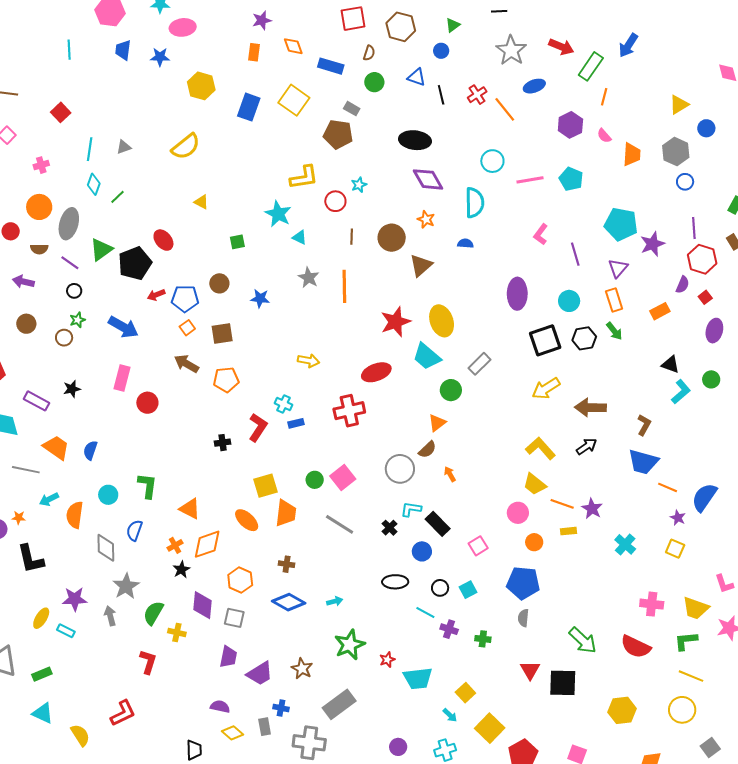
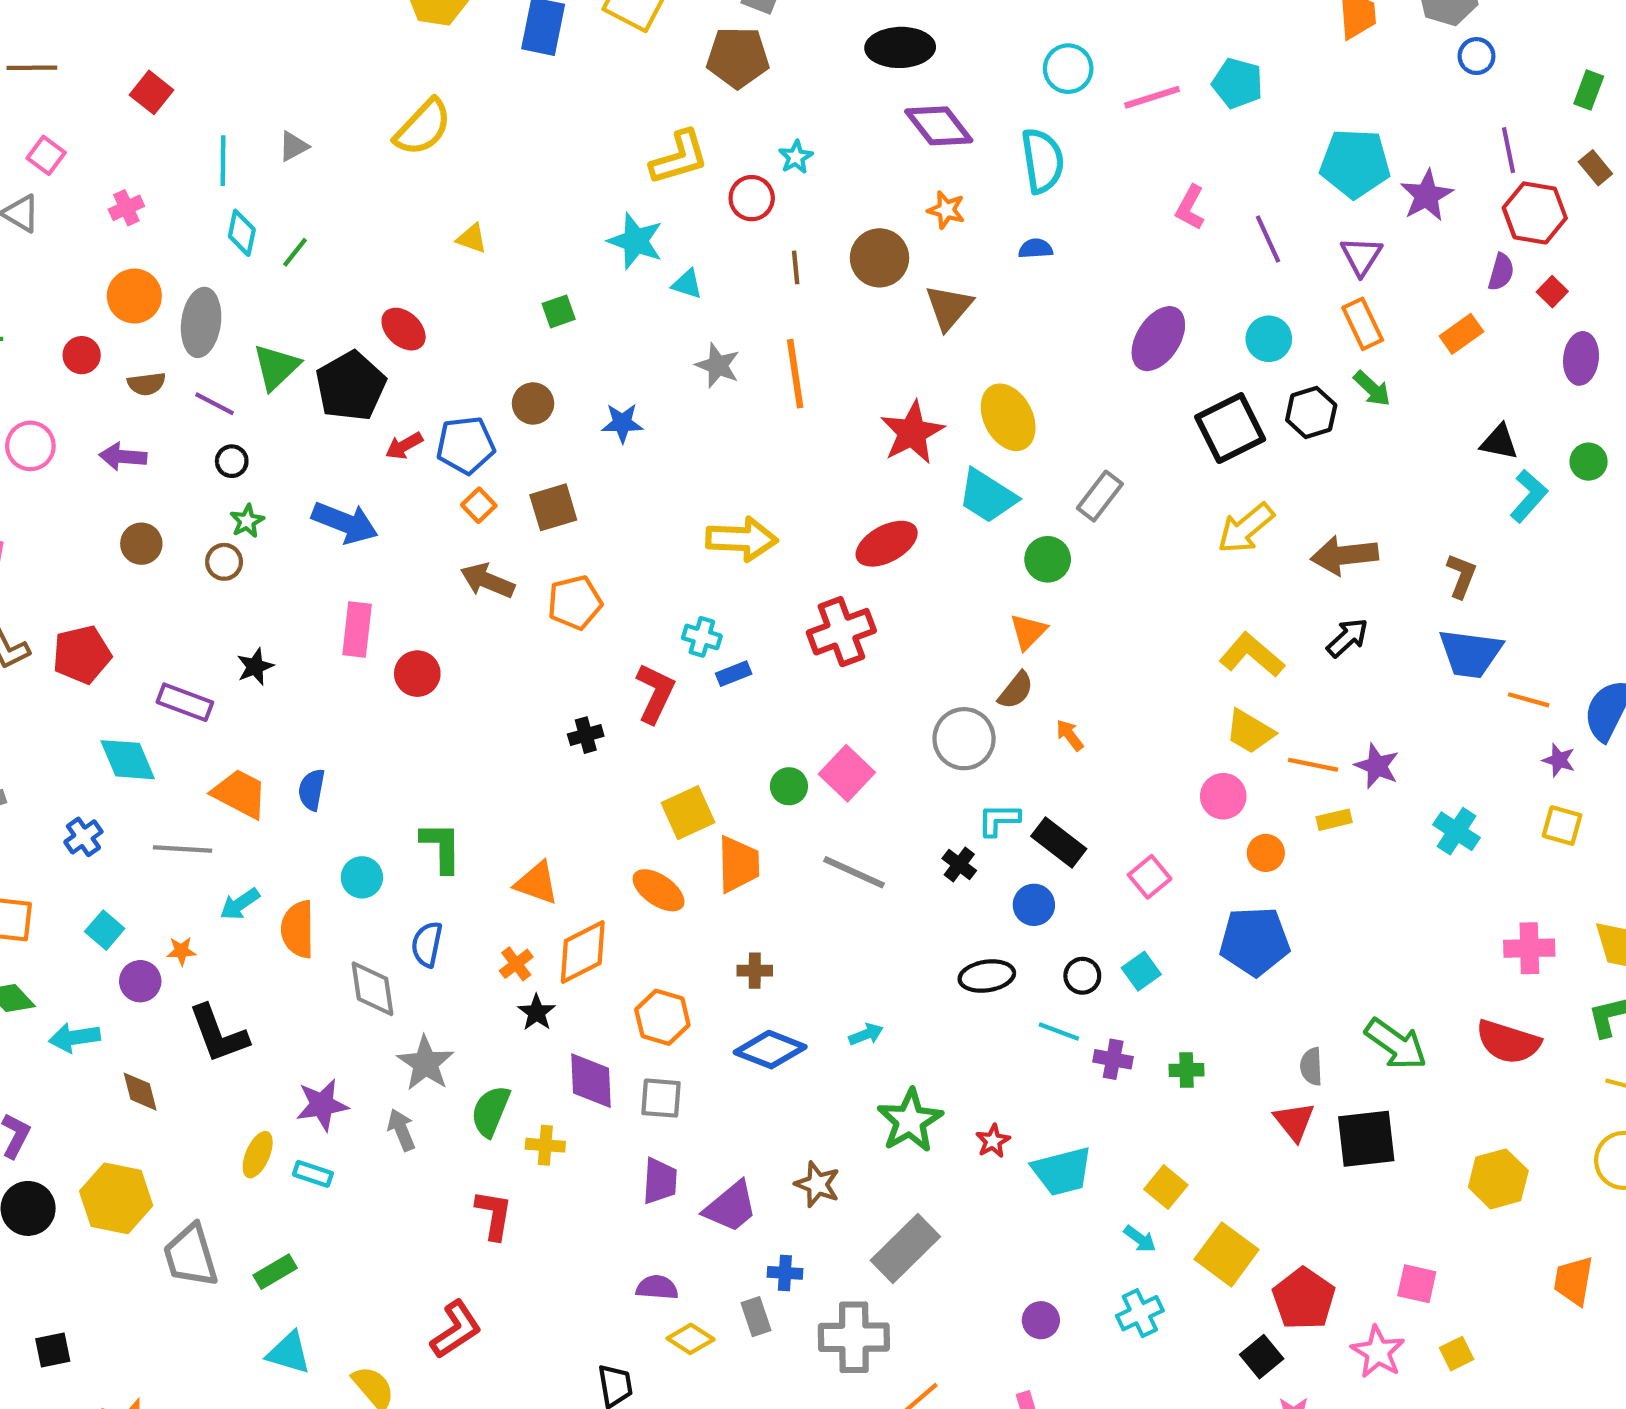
purple ellipse: (517, 294) -> (1158, 339), turned 40
yellow arrow: (309, 361) -> (742, 539), size x1.5
gray semicircle: (523, 618) -> (1311, 1066), moved

